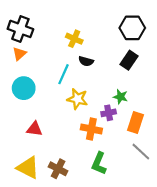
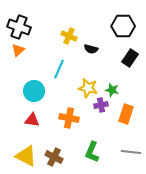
black rectangle: (129, 60) -> (130, 58), moved
black semicircle: (86, 61) -> (91, 49), moved
cyan circle: (24, 88) -> (34, 91), moved
yellow star: (77, 99) -> (88, 88), moved
orange cross: (91, 129) -> (69, 118), moved
gray line: (141, 152) -> (131, 152), moved, turned -36

